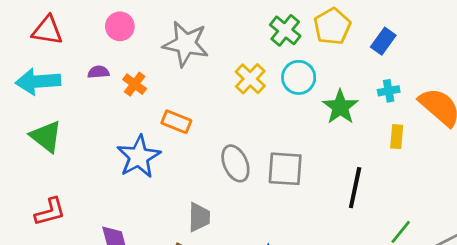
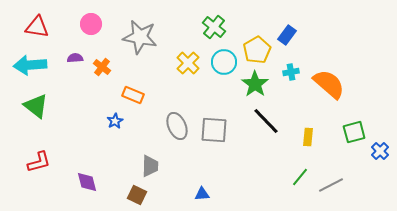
yellow pentagon: (332, 26) -> (257, 50), moved
yellow rectangle: (397, 137) -> (308, 137), moved
blue star: (139, 157) -> (115, 121), moved, size x0.5
black line: (355, 188) -> (266, 121), moved, turned -56

